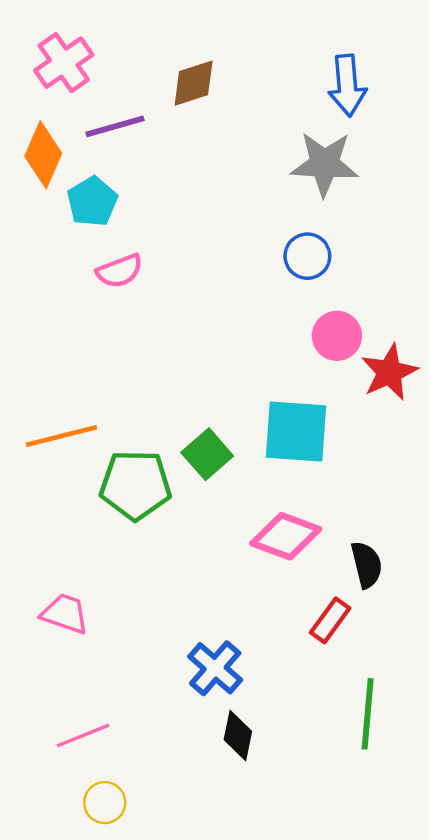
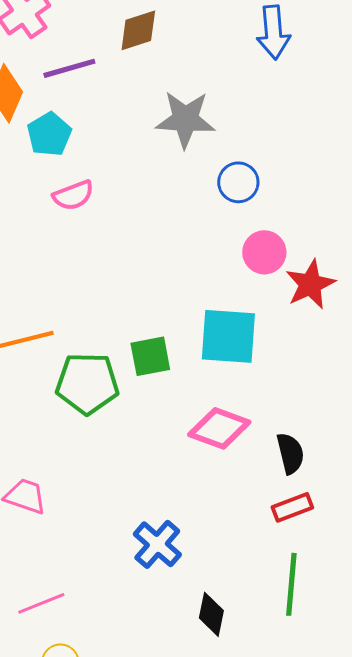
gray star: (324, 164) -> (185, 119), moved
green square: (207, 454) -> (150, 356), turned 30
red rectangle: (330, 620) -> (292, 507), moved, turned 33
black diamond: (238, 735) -> (211, 614), moved

